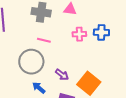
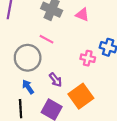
pink cross: (79, 34) -> (88, 58), moved

